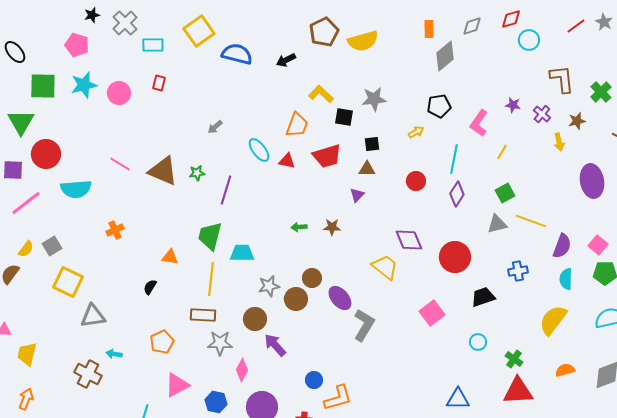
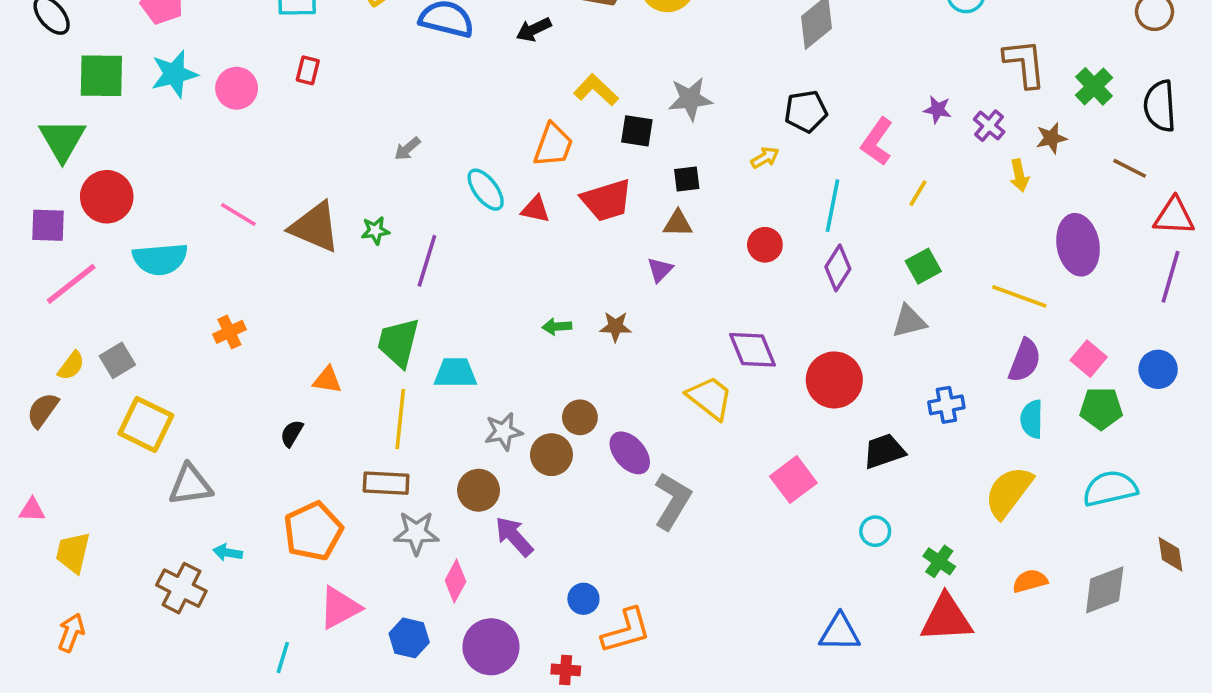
yellow line: (531, 221) -> (1019, 296), moved
orange pentagon: (162, 342) -> (313, 531), size x1.4

